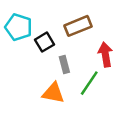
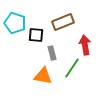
black square: (45, 42) -> (36, 35), turned 35

